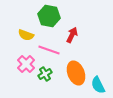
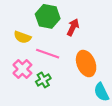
red arrow: (72, 35) -> (73, 27), moved
orange ellipse: (76, 73) -> (86, 64), moved

